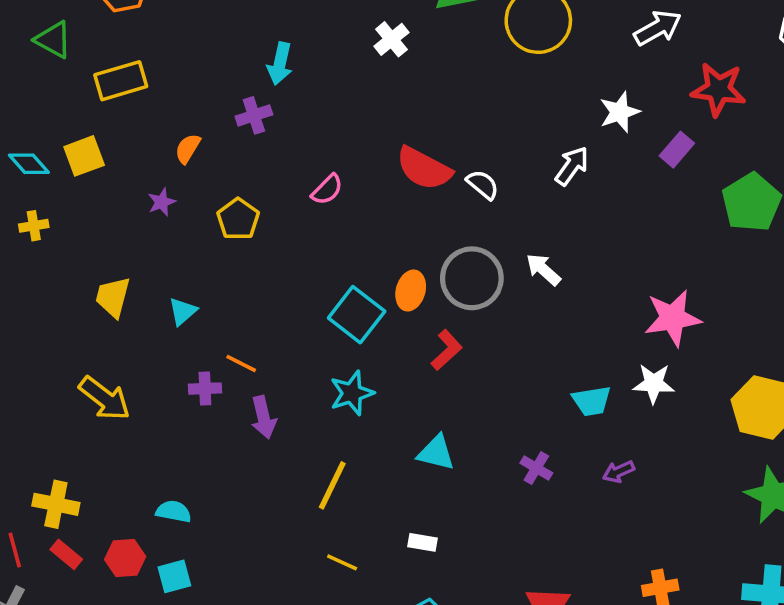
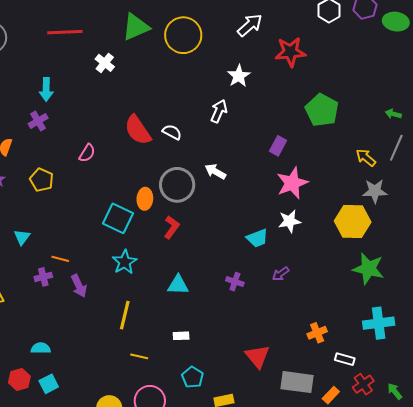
purple rectangle: (677, 150) -> (278, 146), moved
red semicircle: (424, 168) -> (138, 130), turned 40

